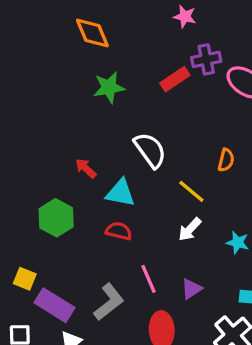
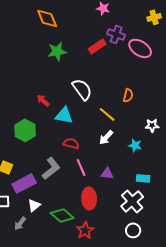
purple cross: (206, 59) -> (116, 34), turned 30
red semicircle: (119, 231) -> (71, 143), moved
purple triangle: (191, 289) -> (107, 173), turned 40
gray L-shape: (109, 302) -> (51, 168), moved
purple rectangle: (54, 305) -> (24, 183), turned -60

